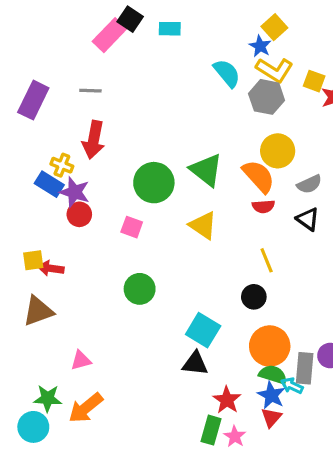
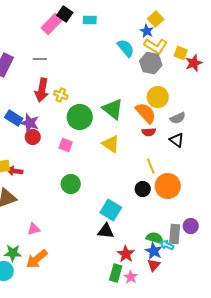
yellow cross: (62, 165) -> (61, 95), moved
orange circle: (270, 346) -> (168, 186), moved

